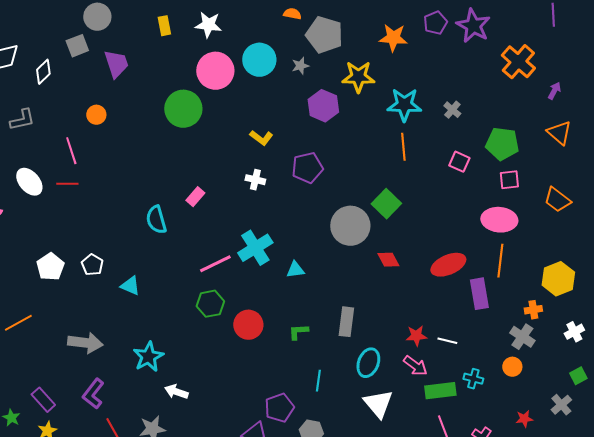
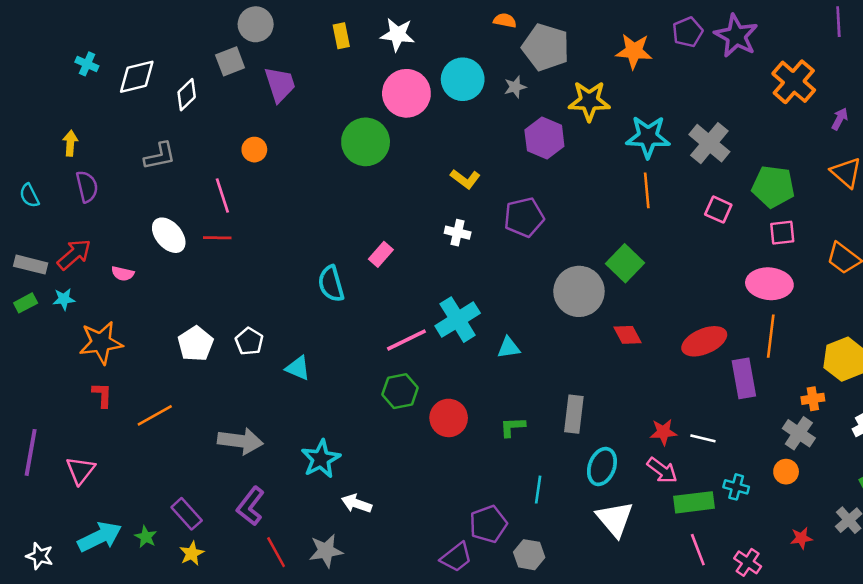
gray cross: (452, 110) -> (709, 143), size x1.8

